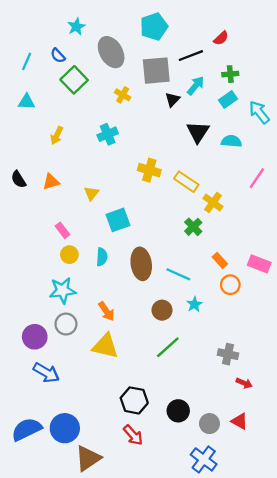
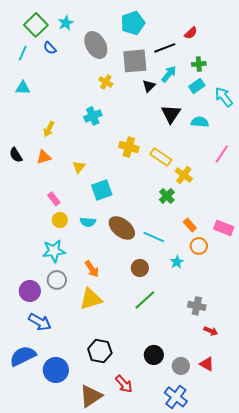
green square: (74, 80) -> (36, 25), moved
yellow arrow: (57, 135) -> (49, 129), moved
cyan semicircle: (102, 257) -> (88, 222), turned 91
brown ellipse: (141, 264) -> (122, 228), turned -44
cyan star: (194, 304) -> (177, 262), moved
yellow triangle: (105, 346) -> (91, 299), turned -30
black hexagon: (134, 400) -> (100, 351), moved
blue semicircle: (27, 429) -> (23, 356), moved
red arrow: (133, 435) -> (124, 384), moved
brown triangle: (88, 458) -> (91, 396), moved

